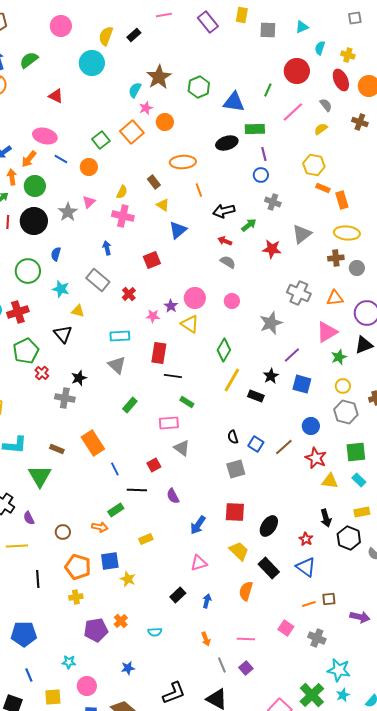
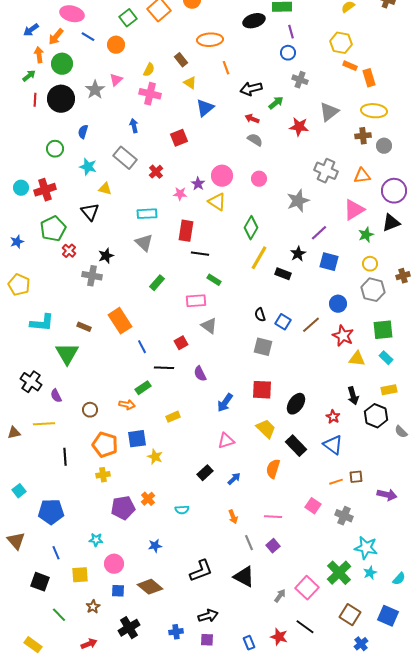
green circle: (28, 271) -> (55, 149), size x0.7
gray square: (236, 469) -> (263, 347), turned 30
blue arrow: (207, 601) -> (234, 479), turned 32

